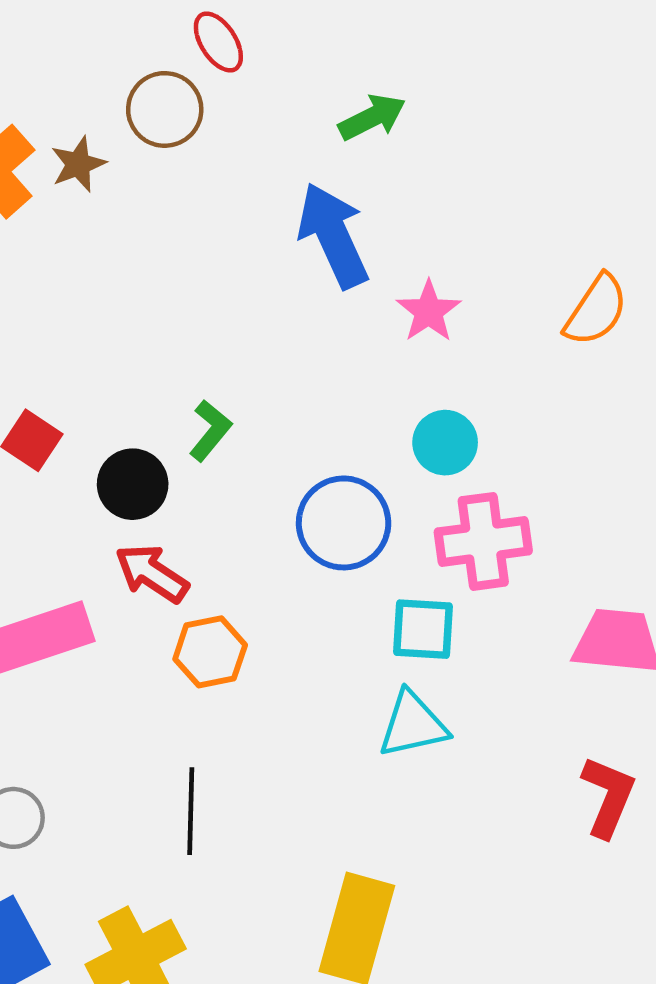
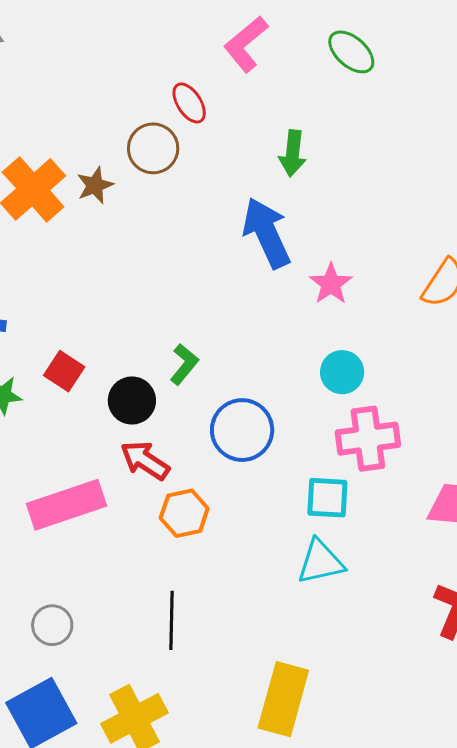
green arrow: (372, 117) -> (293, 153), turned 123
blue circle: (344, 523) -> (242, 430), moved

